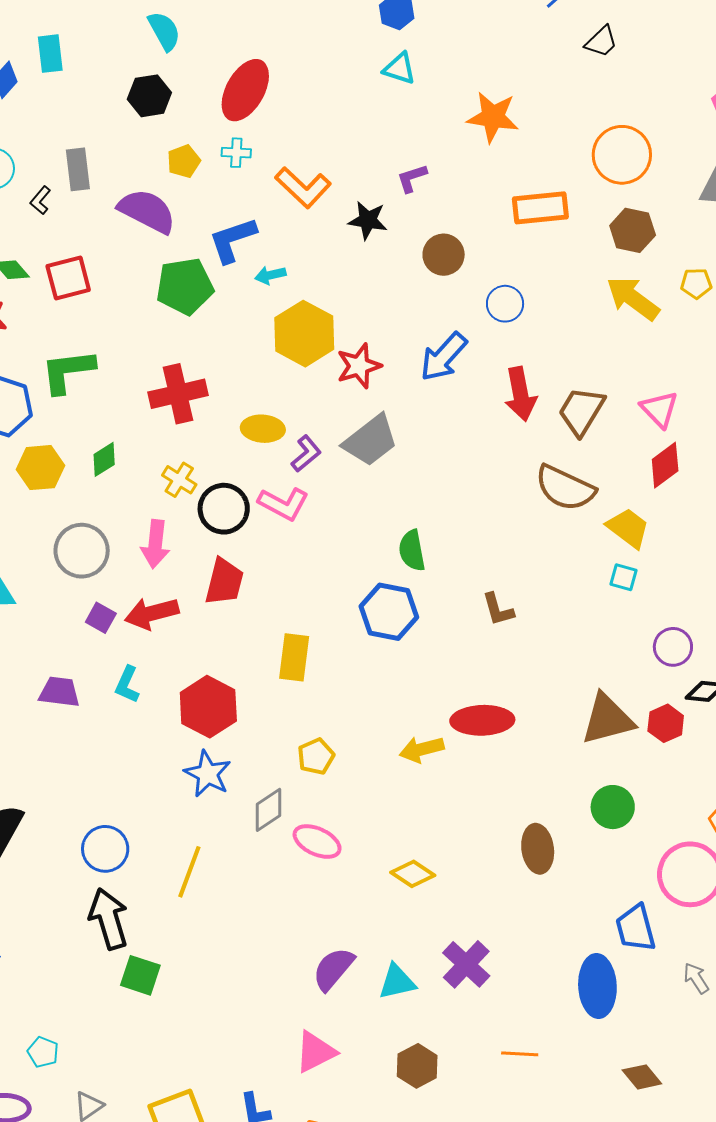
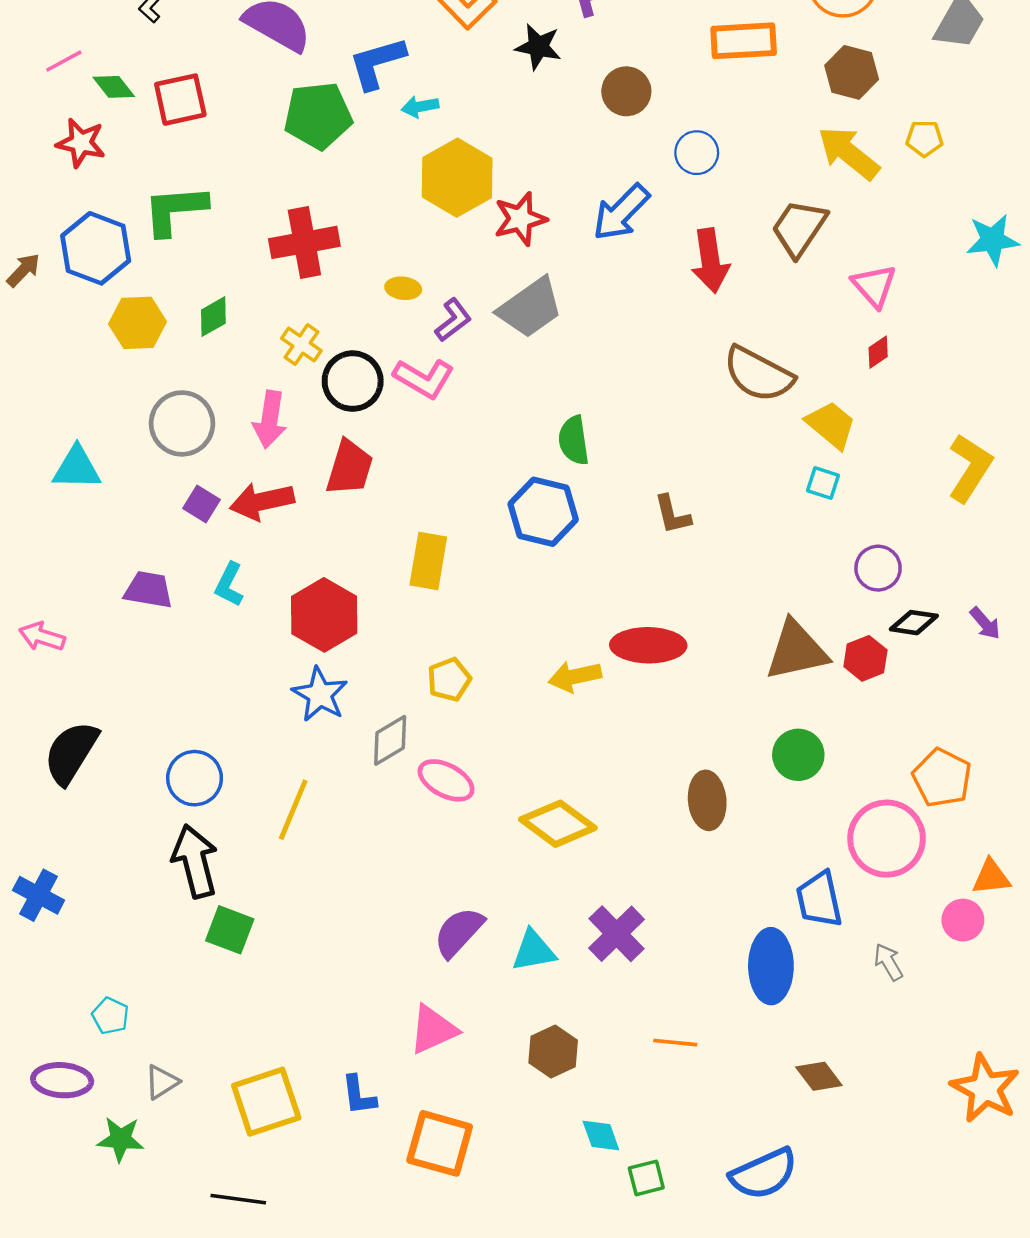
brown trapezoid: (581, 411) -> (799, 228), moved
yellow ellipse: (263, 429) -> (403, 288), size x0.7
red diamond: (665, 465) -> (878, 352), size x0.6
yellow diamond: (413, 874) -> (558, 824), size x1.4

